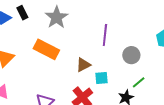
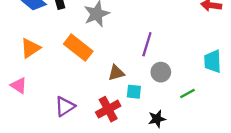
gray circle: (131, 55) -> (161, 72), moved
green line: (139, 82) -> (187, 94), moved

